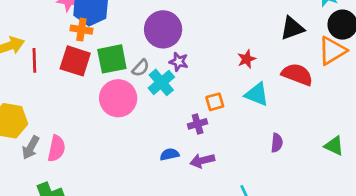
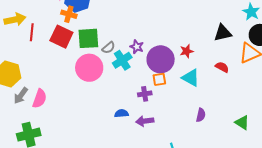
purple circle: (163, 29) -> (161, 59), moved
red semicircle: (297, 74) -> (222, 67), size x0.6

